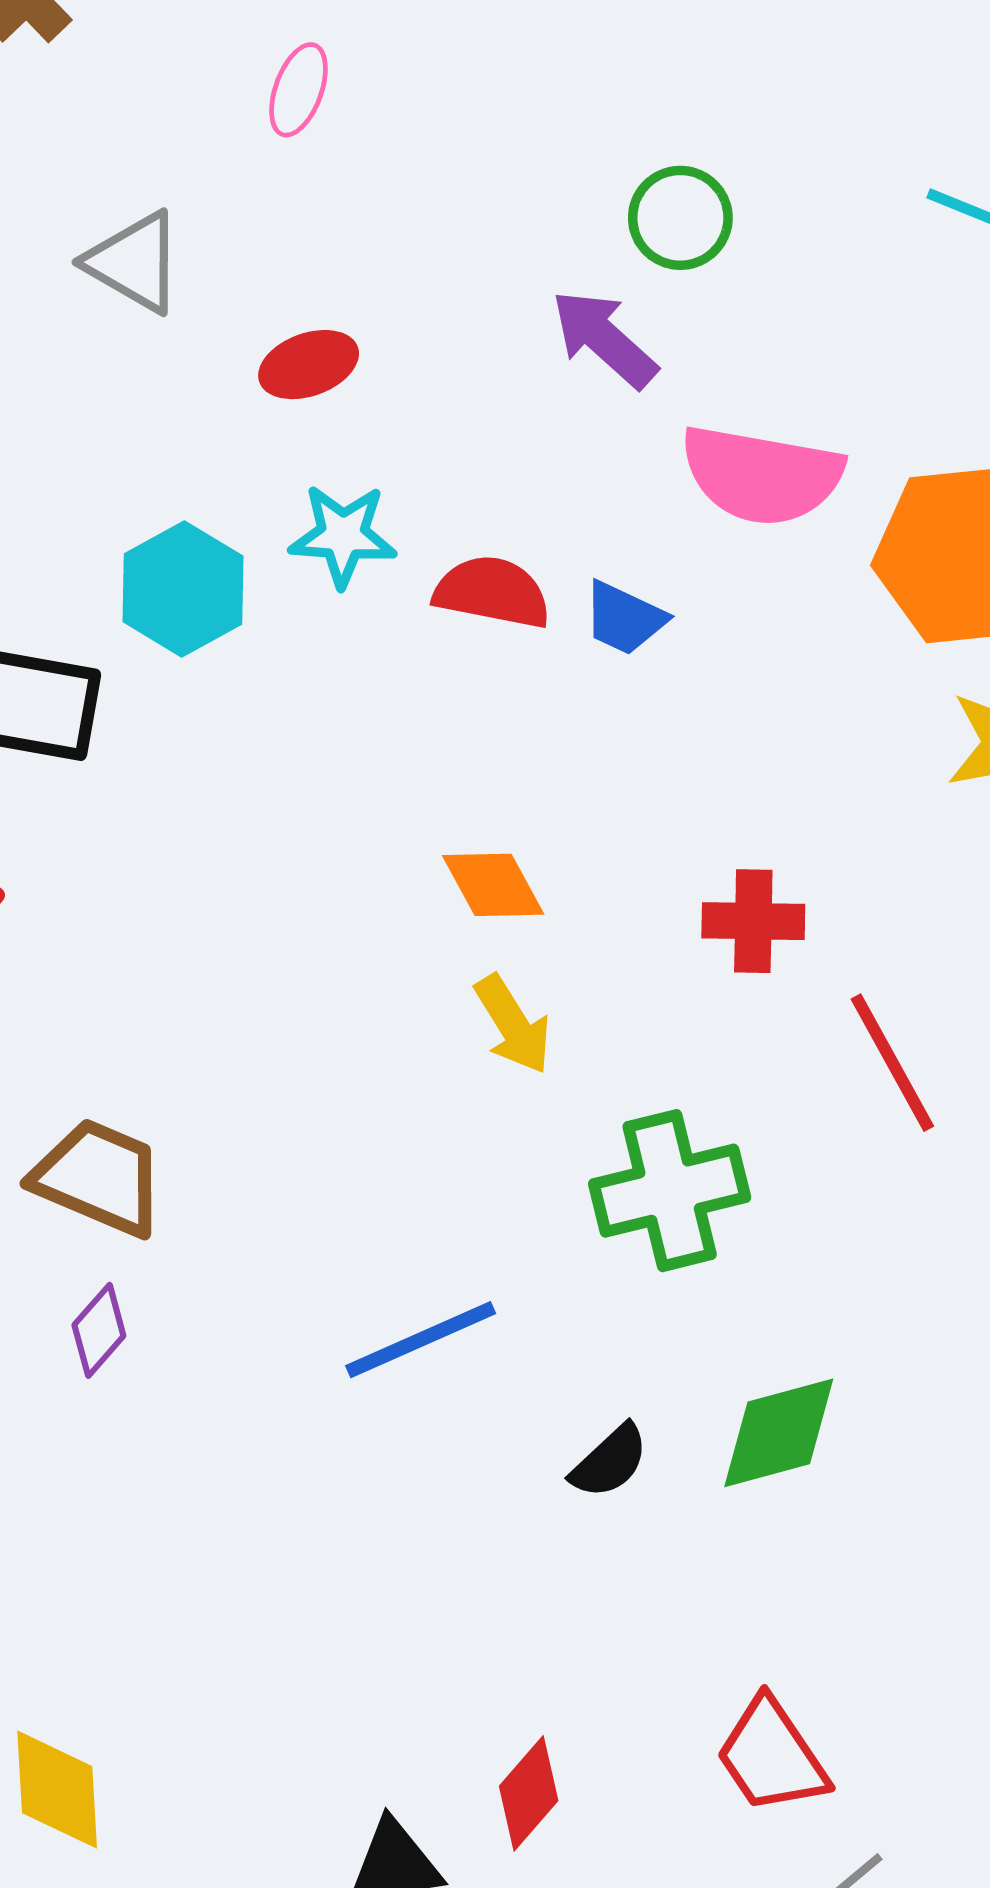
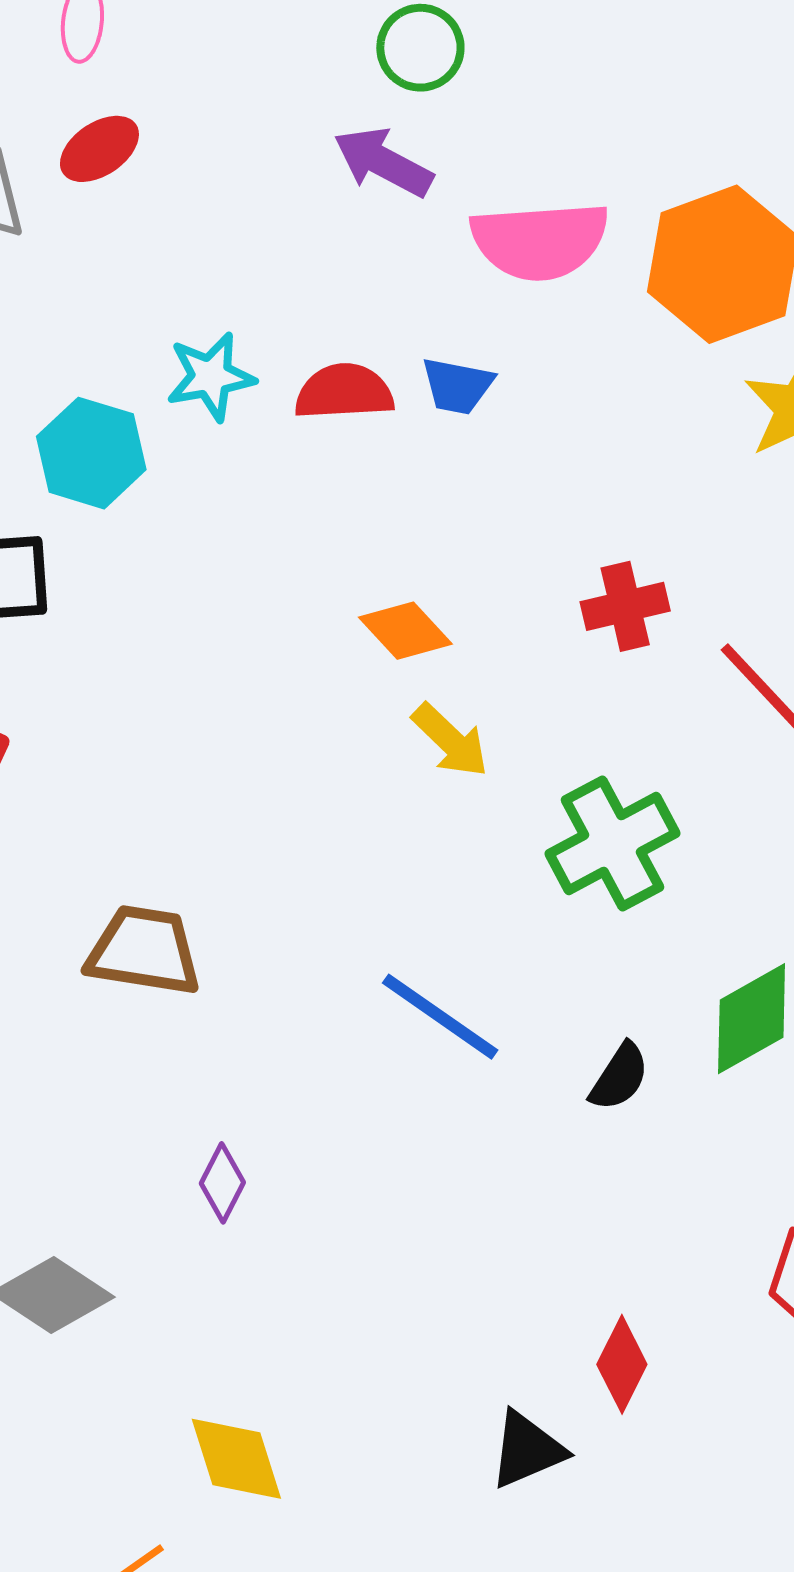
red ellipse: (309, 365) -> (99, 149), moved
purple diamond: (99, 1330) -> (222, 1183), moved
blue line: (421, 1340) -> (440, 1017), turned 73

